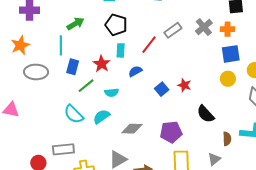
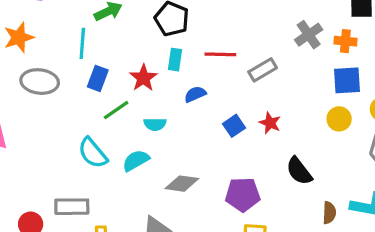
gray rectangle: (173, 30) -> (263, 70), moved
red line: (149, 45) -> (220, 54), turned 48

